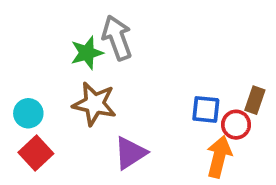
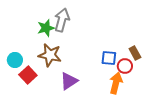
gray arrow: (117, 38) -> (62, 20), turned 35
brown rectangle: (255, 100) -> (135, 53), turned -48
red square: (36, 153) -> (28, 75), moved

